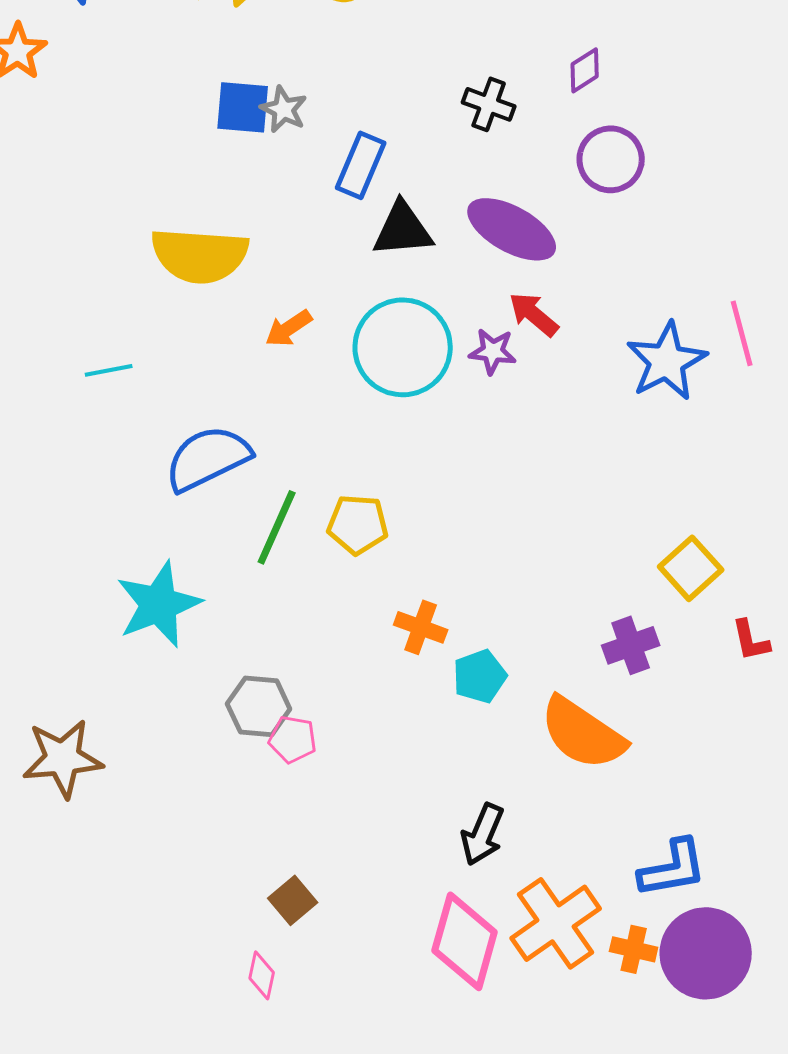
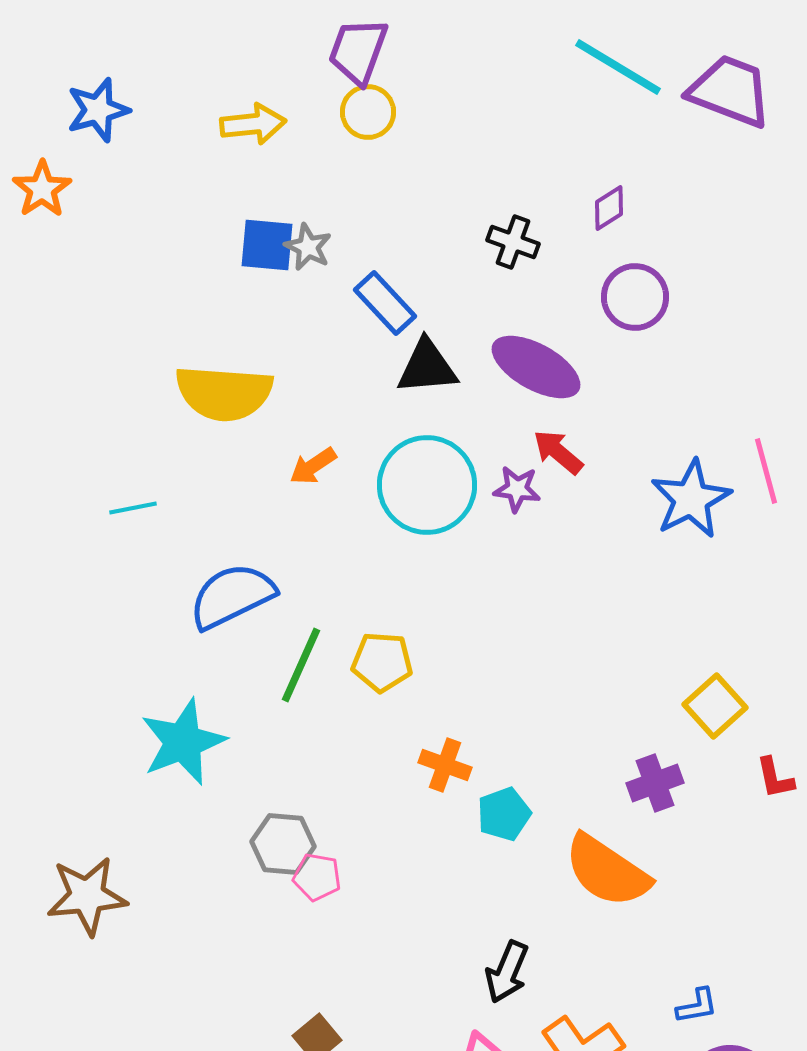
blue rectangle: (361, 165) -> (385, 303), turned -66
blue L-shape: (673, 868) -> (697, 1006), size x0.6

